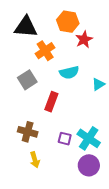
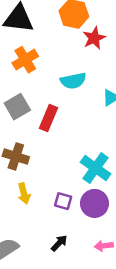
orange cross: (45, 51) -> (25, 60), moved
gray square: (27, 80) -> (17, 107), moved
purple square: (65, 139) -> (63, 201), moved

